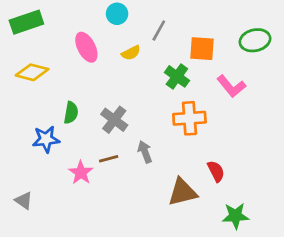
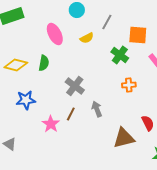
yellow diamond: (32, 72) -> (16, 65), moved
green semicircle: (71, 113) -> (44, 63), moved
orange cross: (189, 118) -> (129, 85), size x0.6
brown line: (109, 159) -> (71, 114), turned -48

